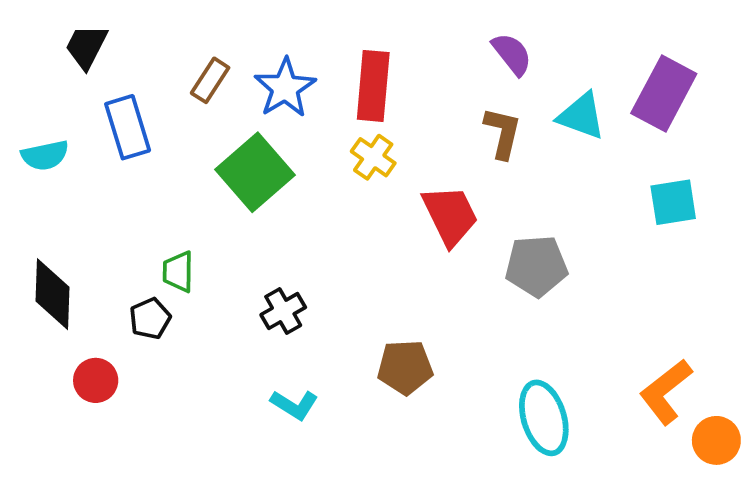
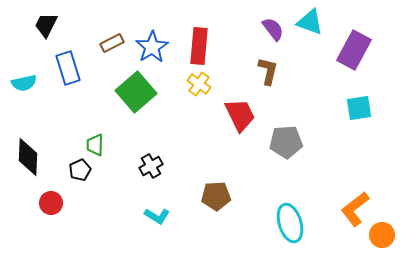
brown rectangle: (210, 80) -> (112, 43), turned 30
cyan triangle: (581, 116) -> (310, 22), moved

